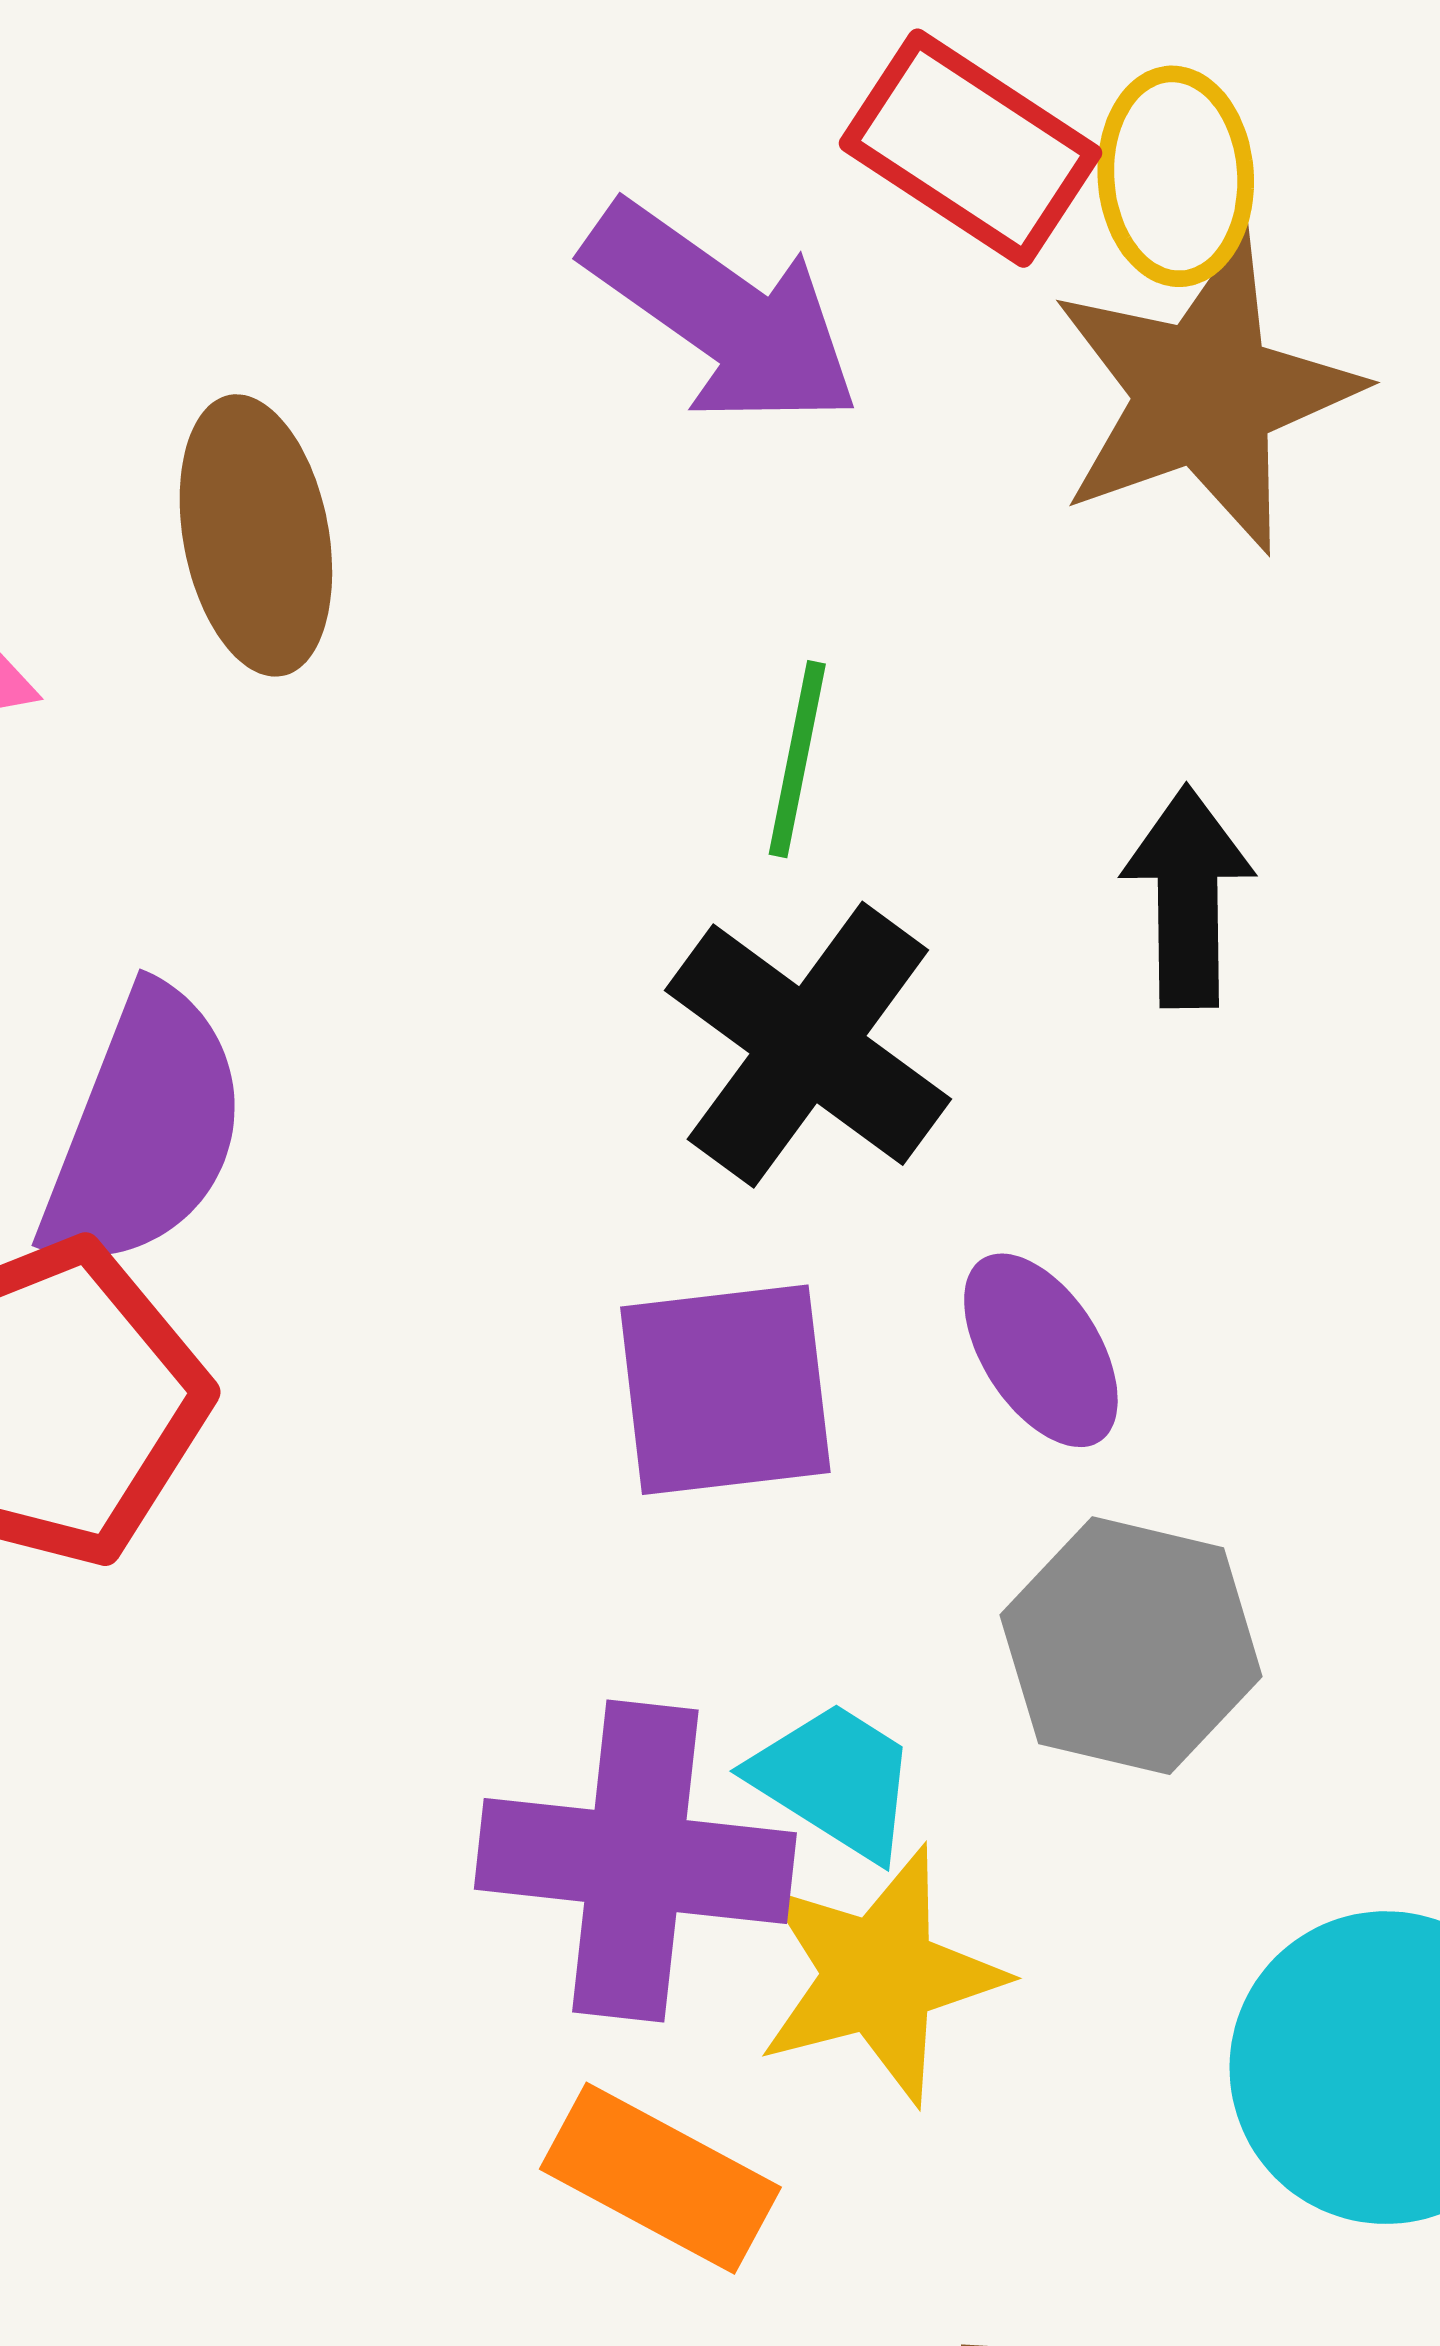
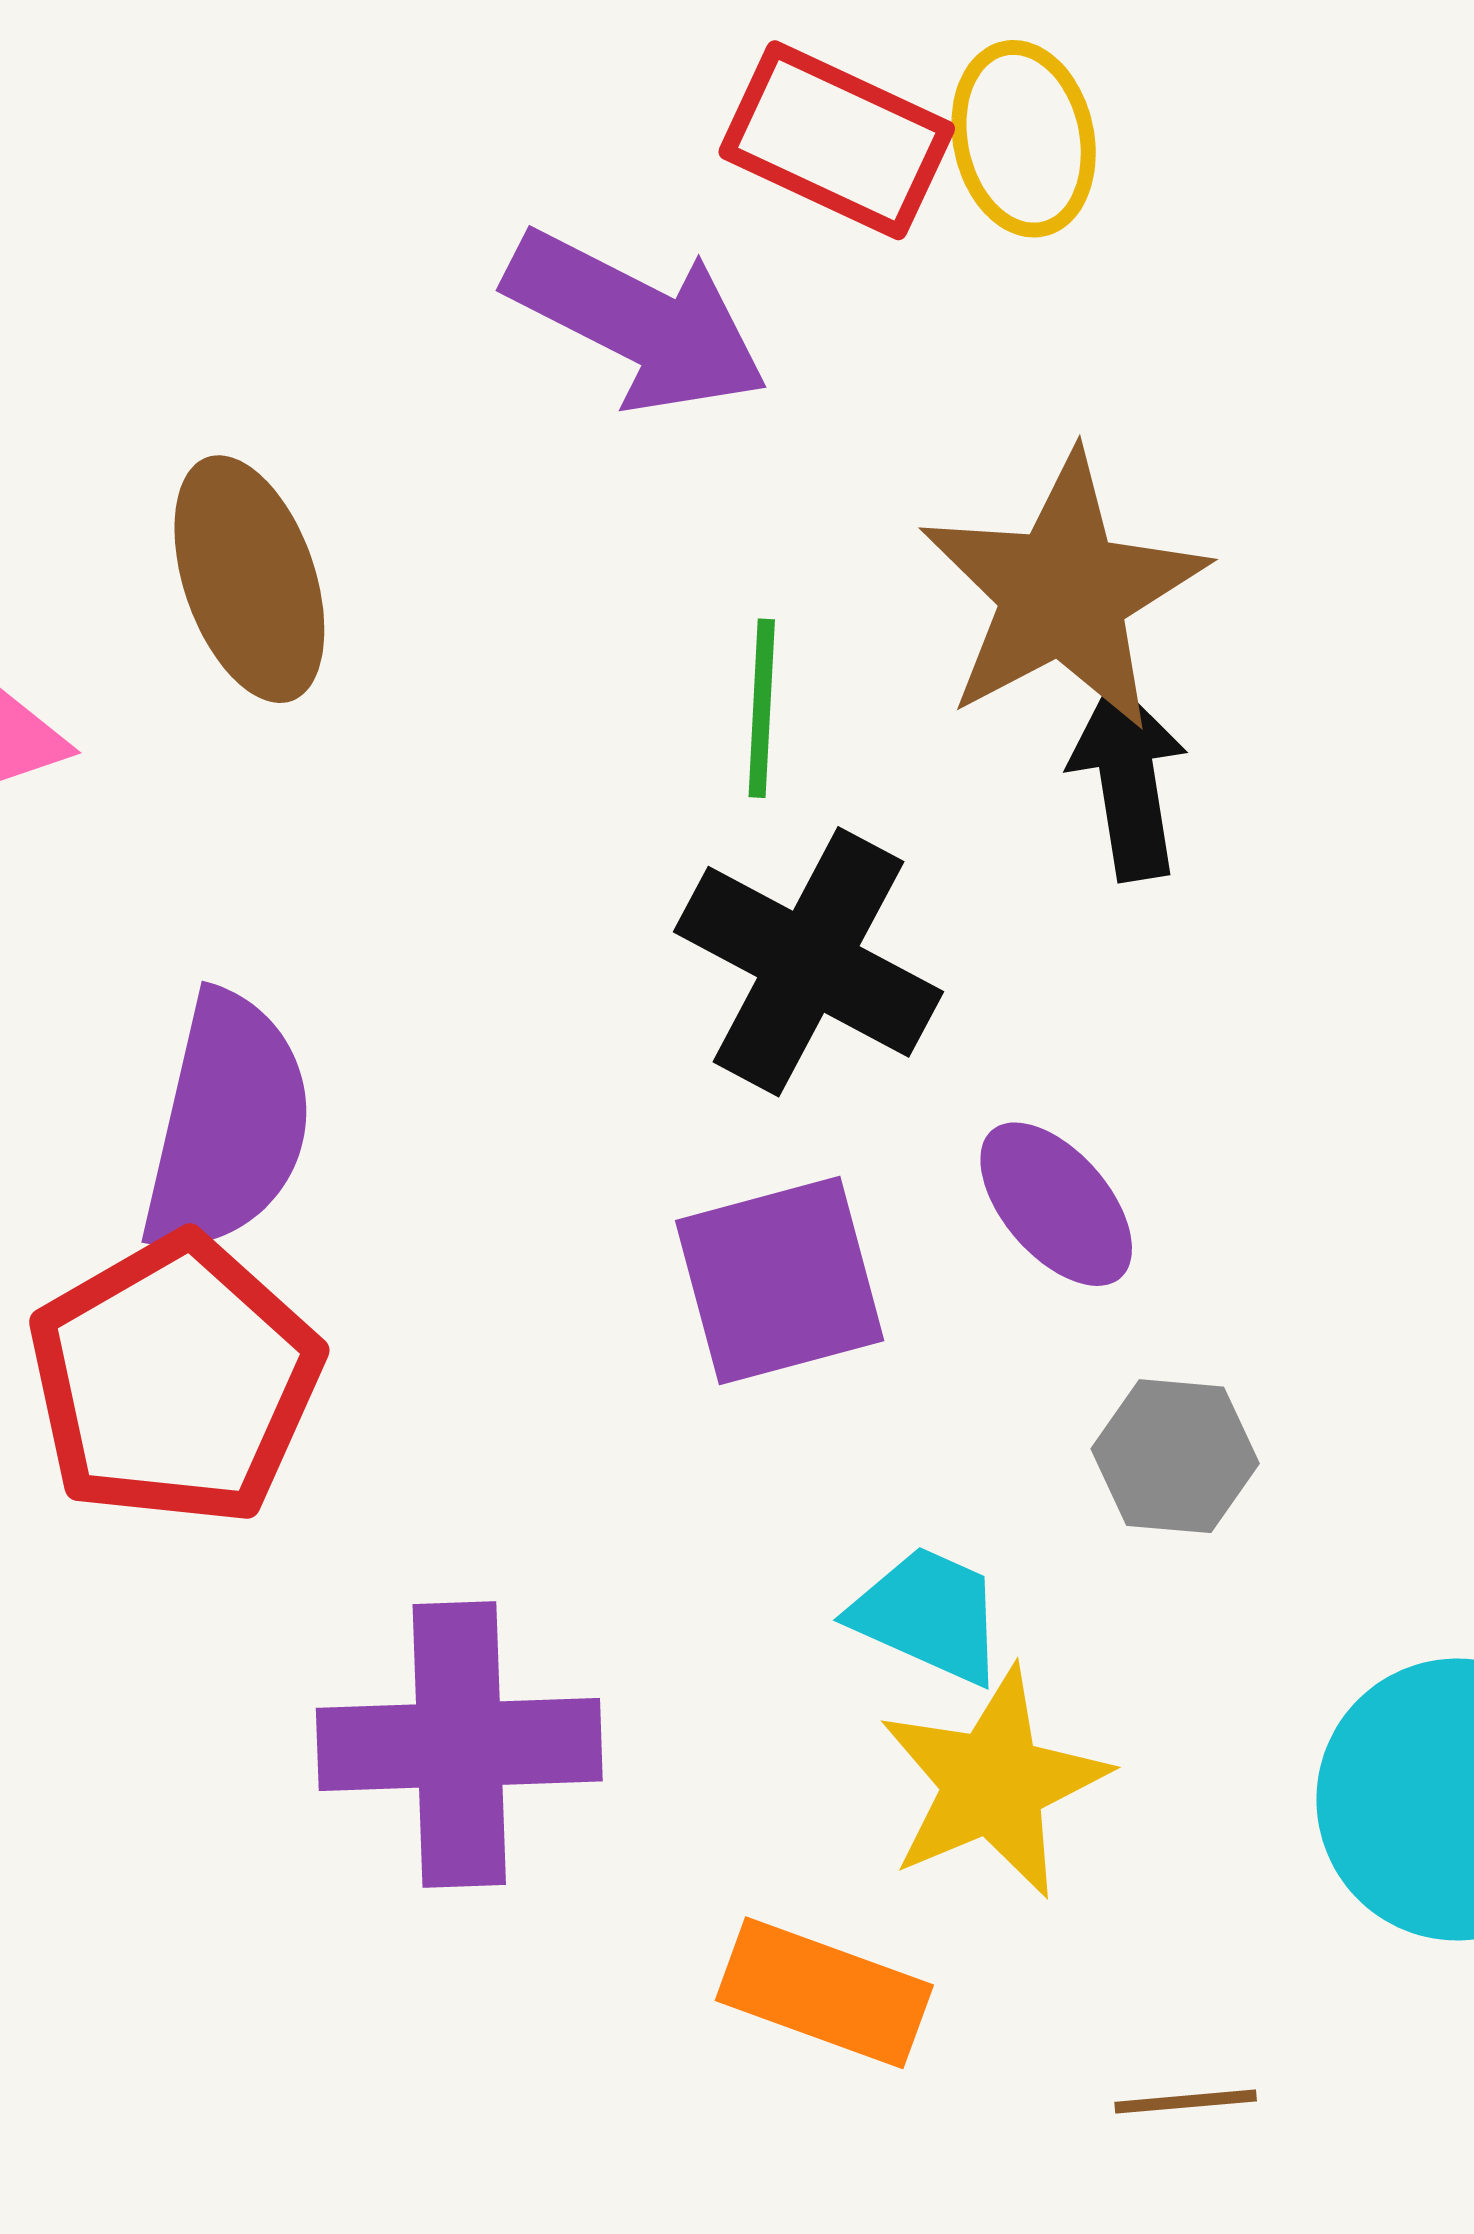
brown star: (1205, 394) -> (1063, 592), moved
gray hexagon: (1131, 1646) -> (1175, 1456), size x0.7
purple cross: (635, 1861) -> (459, 1745), moved

